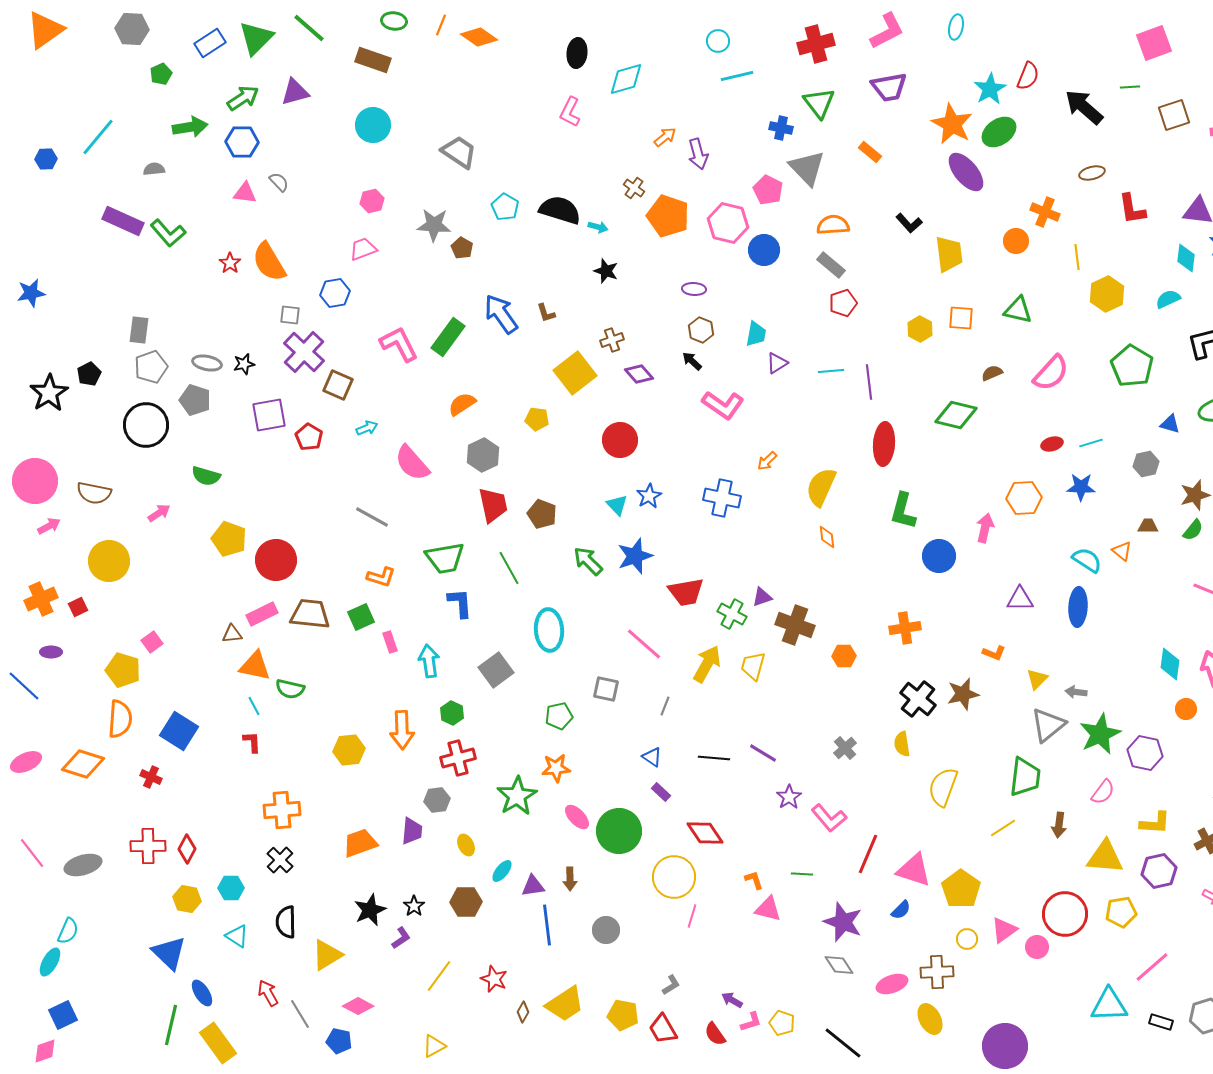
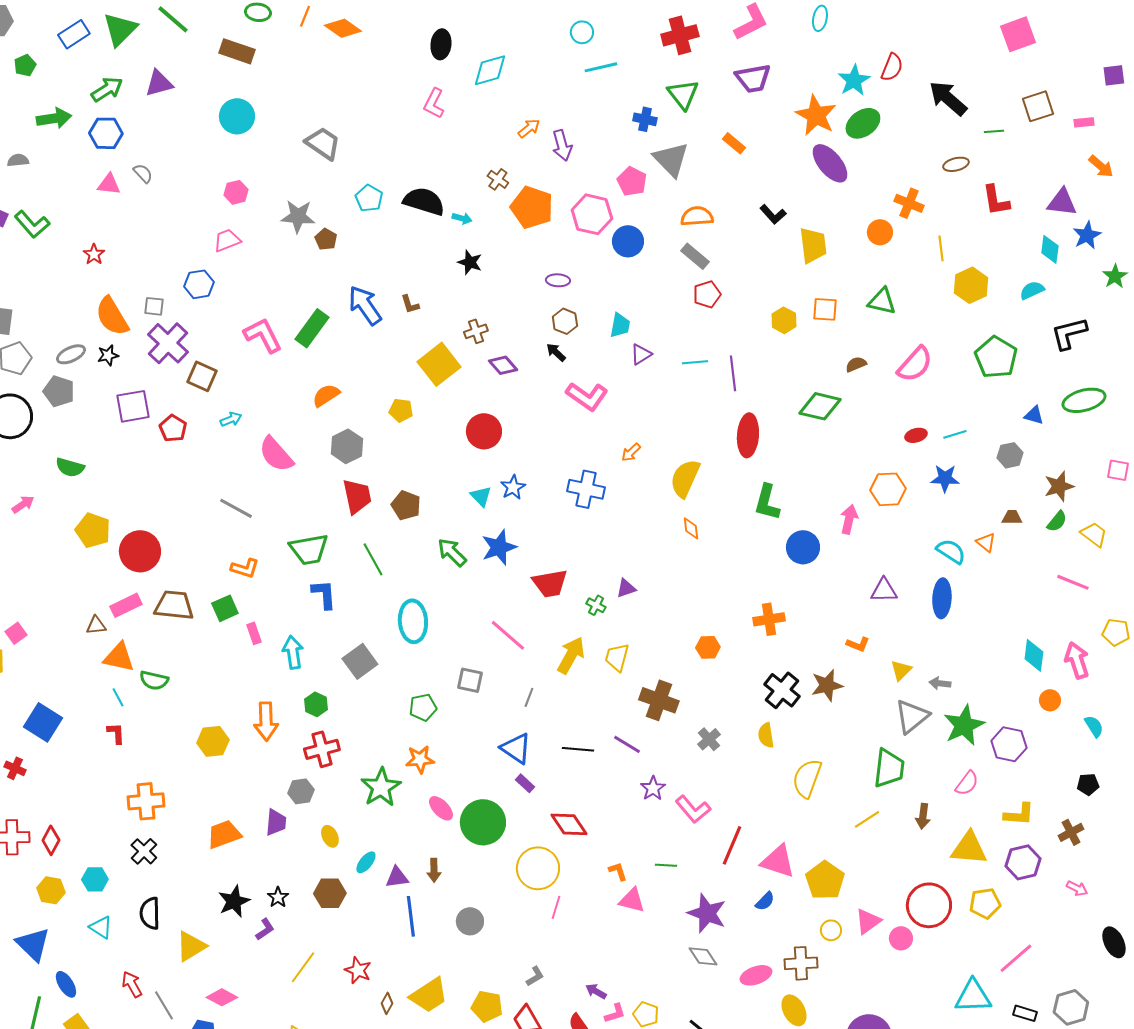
green line: (1130, 87) -> (994, 131), moved
orange semicircle: (269, 262) -> (112, 316), moved
gray ellipse: (207, 363) -> (71, 354), turned -36
green cross: (732, 614) -> (596, 605), size x0.7
brown cross: (795, 625) -> (659, 700), moved
blue triangle: (652, 757) -> (516, 748), size x1.6

